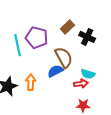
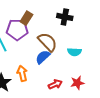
brown rectangle: (67, 27) -> (26, 18), moved
red arrow: (81, 84) -> (55, 84), moved

